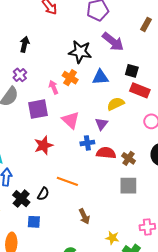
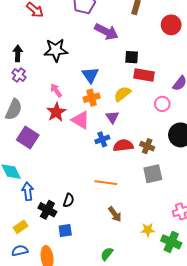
black star: (80, 52) -> (56, 50), moved
purple cross: (20, 75) -> (19, 75), moved
blue triangle: (100, 77) -> (90, 75), moved, turned -48
orange cross: (70, 78) -> (92, 98), moved, turned -35
purple square: (38, 109) -> (28, 138), moved, turned -35
red star: (44, 145) -> (56, 112), moved
orange line: (67, 181) -> (106, 183), moved

